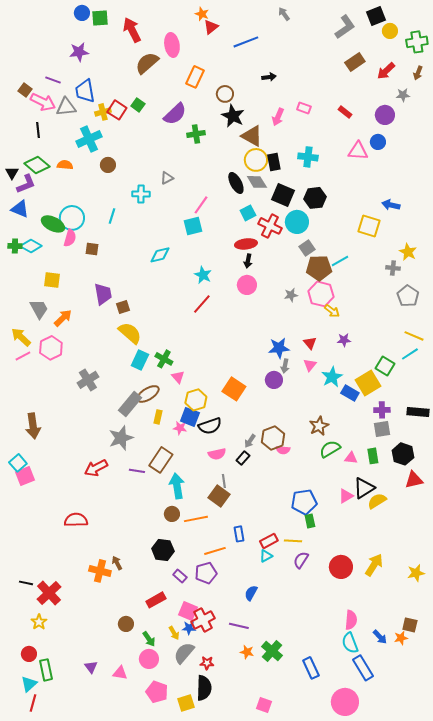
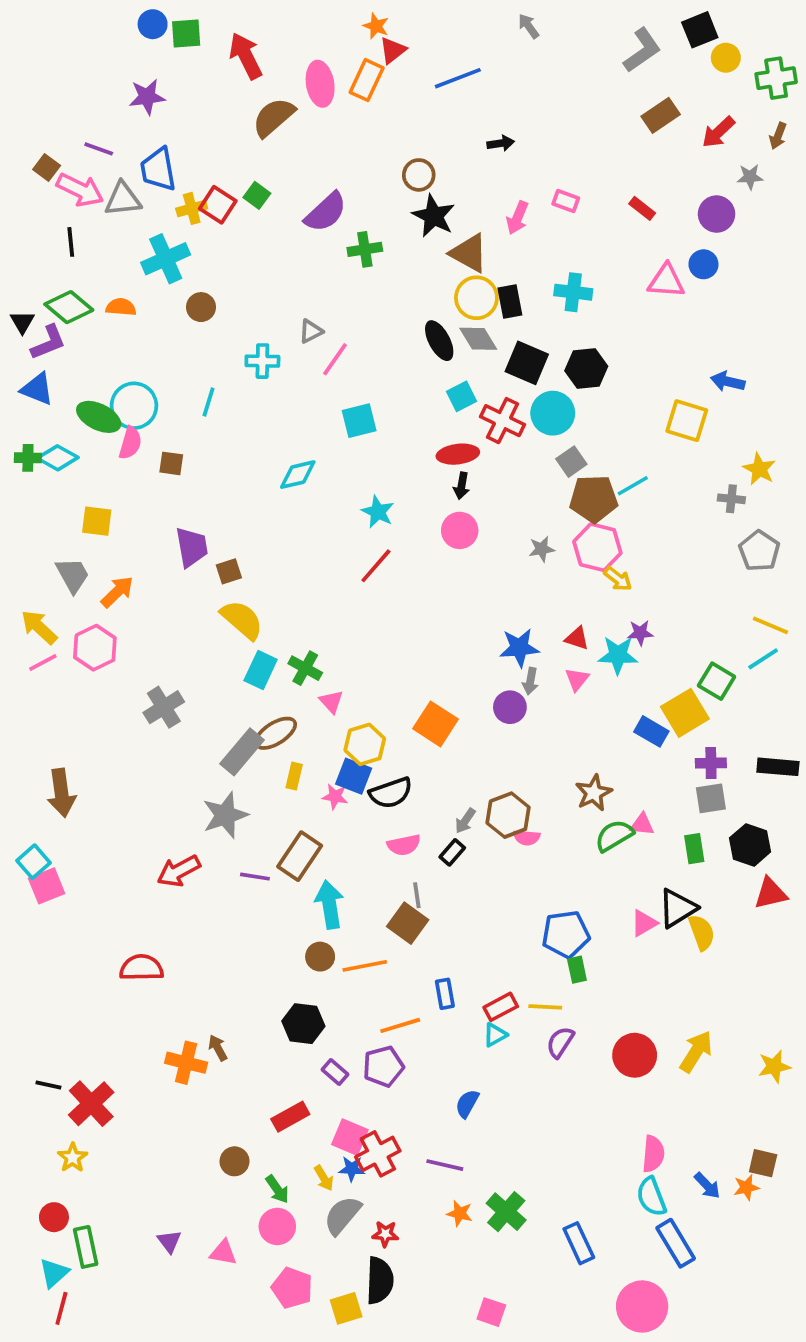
orange rectangle: (195, 77) -> (367, 80), moved
pink line: (201, 205) -> (335, 359), moved
red triangle: (310, 343) -> (577, 638), turned -32
cyan star: (332, 377) -> (618, 655), moved, turned 30
pink triangle: (351, 458) -> (642, 824), moved
yellow semicircle: (377, 501) -> (702, 932), turned 102

